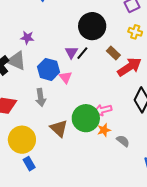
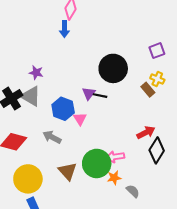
purple star: (27, 38) -> (36, 73), moved
black line: (82, 53) -> (100, 96), turned 56
brown rectangle: (113, 53) -> (148, 90), moved
red arrow: (129, 67) -> (146, 132), moved, size x0.7
gray arrow: (41, 98) -> (52, 137), turned 120

